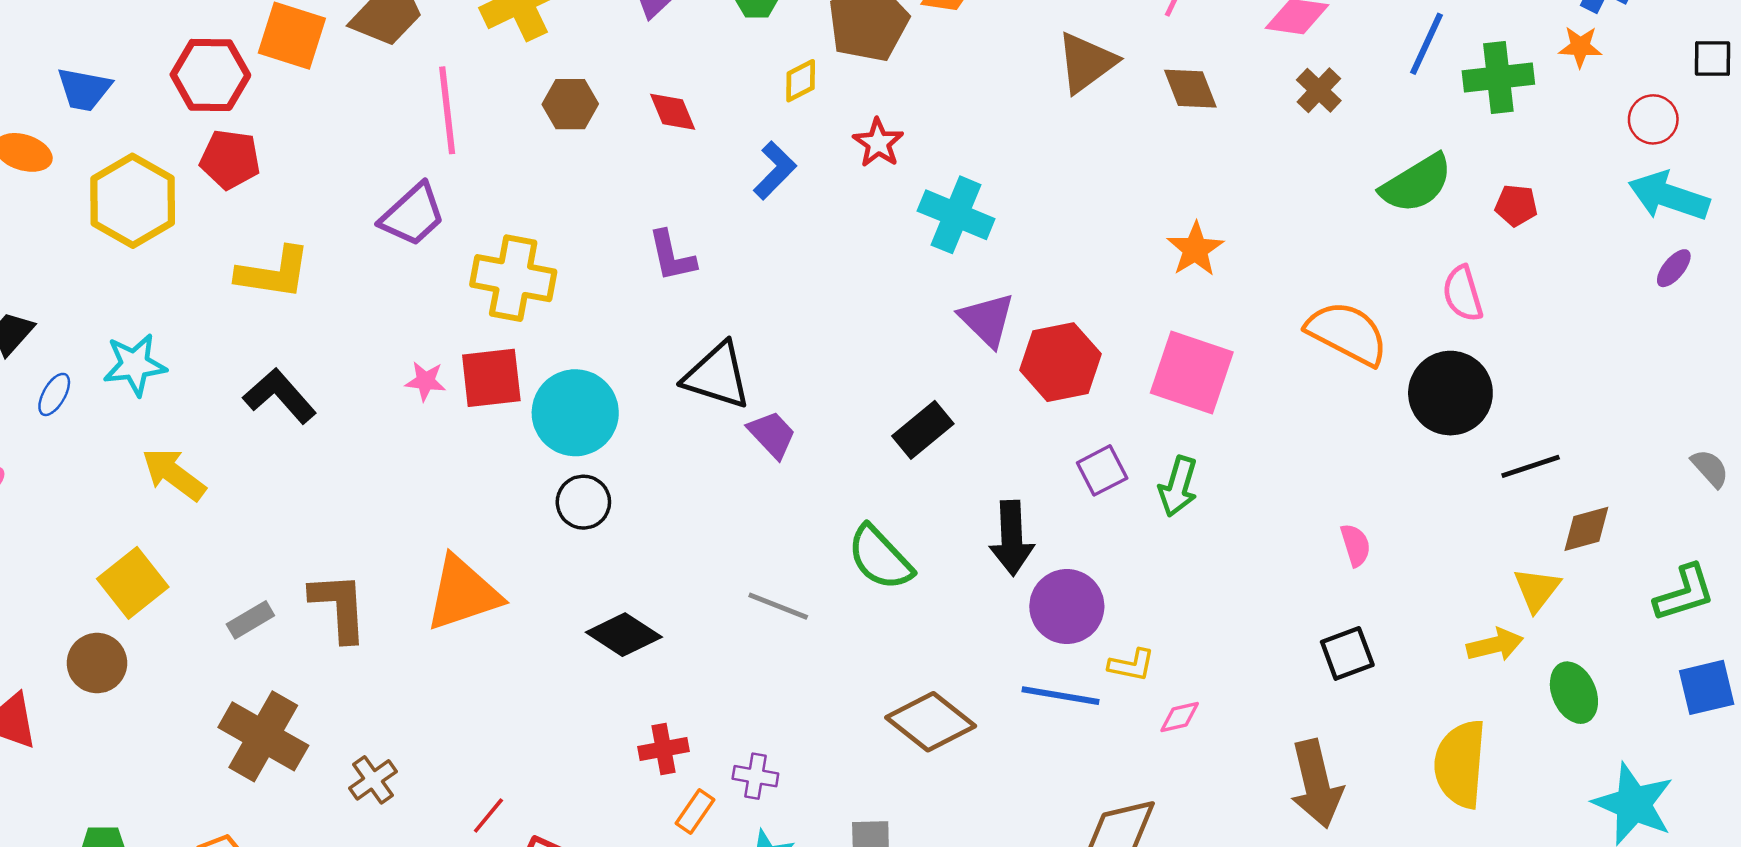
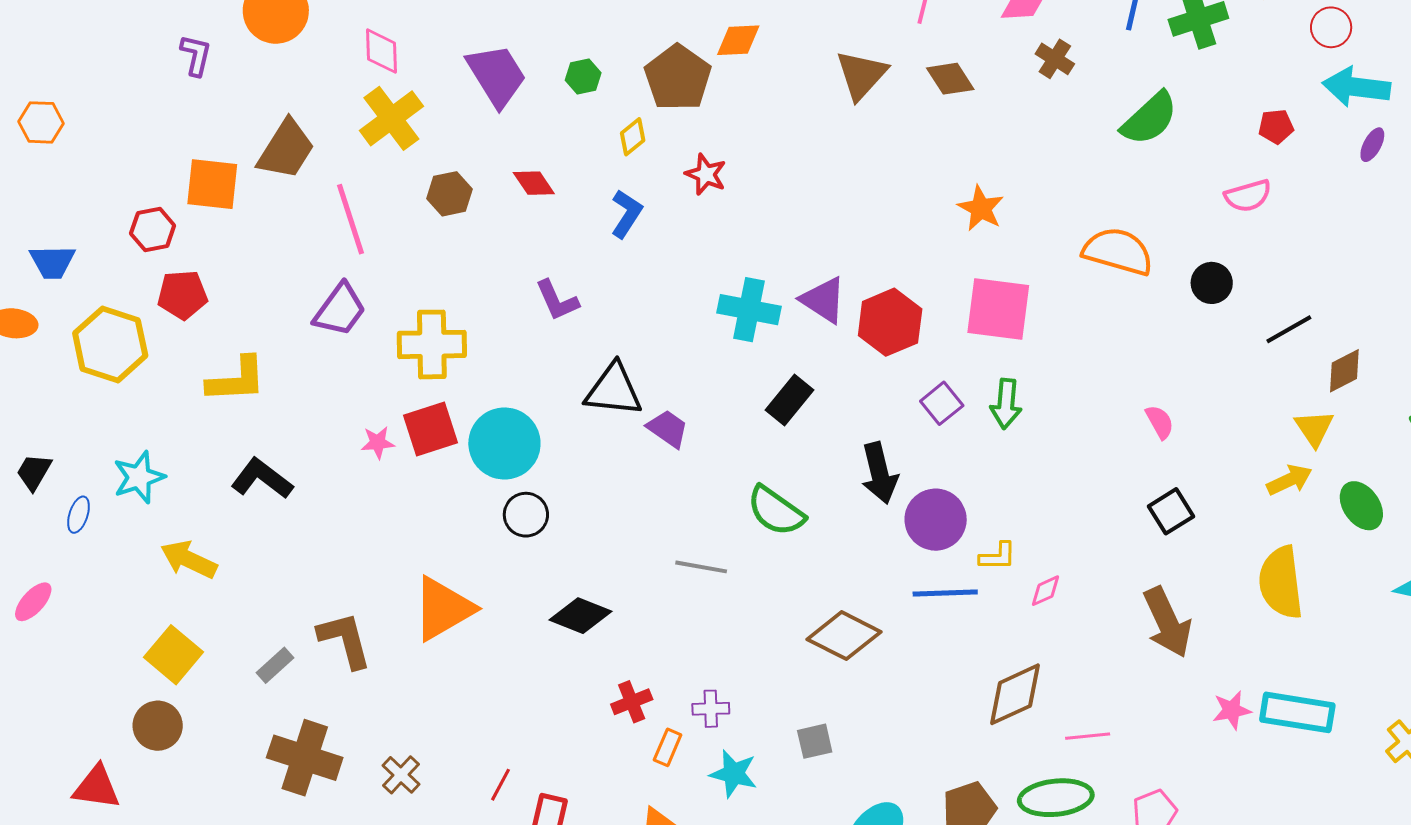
red hexagon: (210, 75) -> (153, 230), size x0.7
red pentagon: (1516, 205) -> (1276, 127), moved
cyan cross: (956, 215) -> (749, 310), moved
pink semicircle: (1463, 294) -> (1248, 196), moved, turned -78
black circle: (1450, 393) -> (1212, 283), size x0.6

